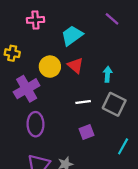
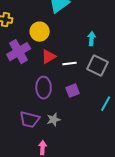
red triangle: (75, 65) -> (49, 57), moved, turned 49
purple ellipse: (35, 124) -> (44, 88), moved

